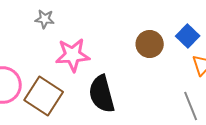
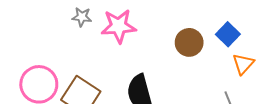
pink star: (73, 55) -> (119, 26), moved

